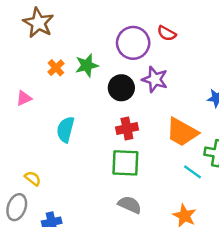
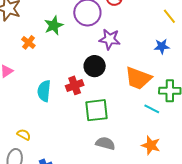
green star: (87, 65) -> (54, 25), moved
black circle: (121, 88) -> (95, 66), moved
red cross: (127, 129) -> (75, 85), moved

